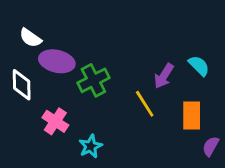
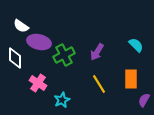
purple arrow: (164, 76) -> (97, 52), moved
yellow line: (145, 104) -> (99, 84), moved

